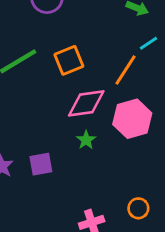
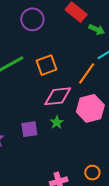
purple square: (41, 164) -> (29, 129), moved

